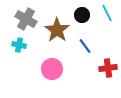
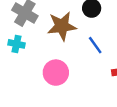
brown star: (57, 30) -> (62, 26), turned 30

